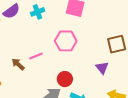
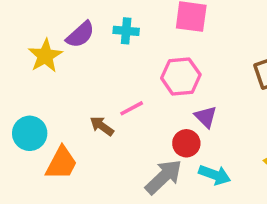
cyan cross: (38, 12) -> (126, 31), turned 32
purple triangle: (102, 68) -> (206, 117), moved

